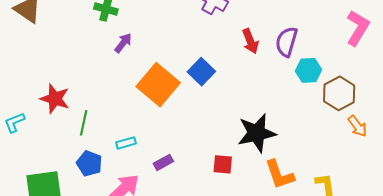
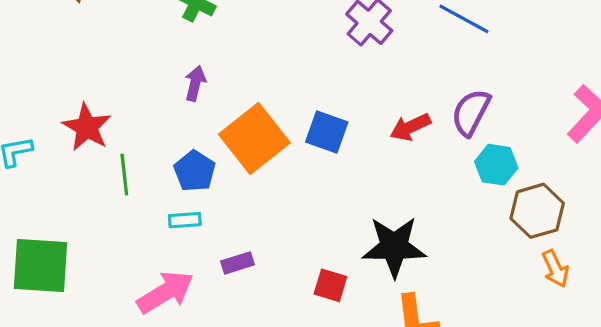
red arrow: (250, 41) -> (410, 127), moved, turned 75
purple arrow: (123, 43) -> (195, 83), moved, turned -35
blue square: (201, 72) -> (327, 132), turned -36
green line: (84, 123) -> (124, 175), turned -30
blue pentagon: (89, 163) -> (195, 171), moved

